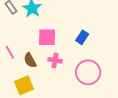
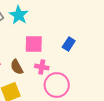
pink circle: (88, 72) -> (57, 85), moved

